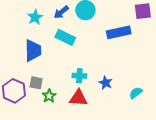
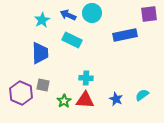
blue arrow: (61, 12) -> (68, 15), turned 63
blue star: (106, 83) -> (116, 99), moved
green star: (49, 96) -> (64, 101), moved

